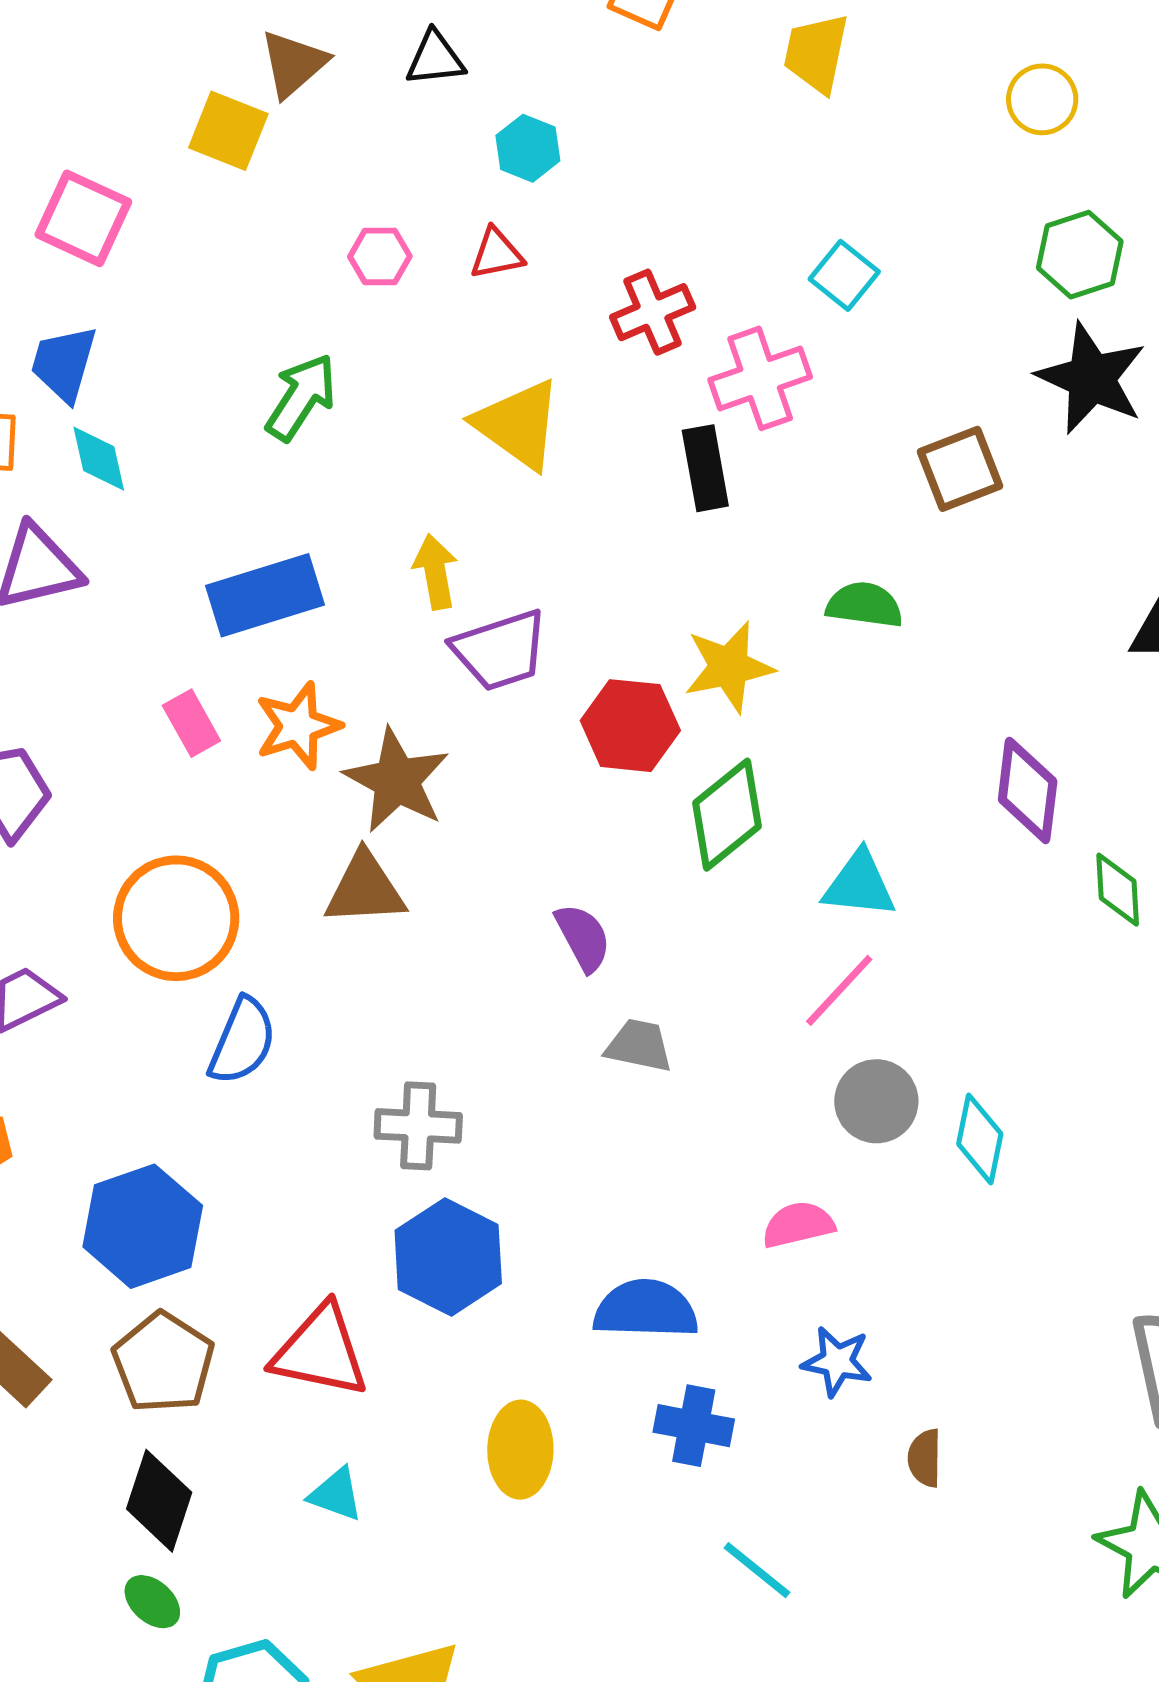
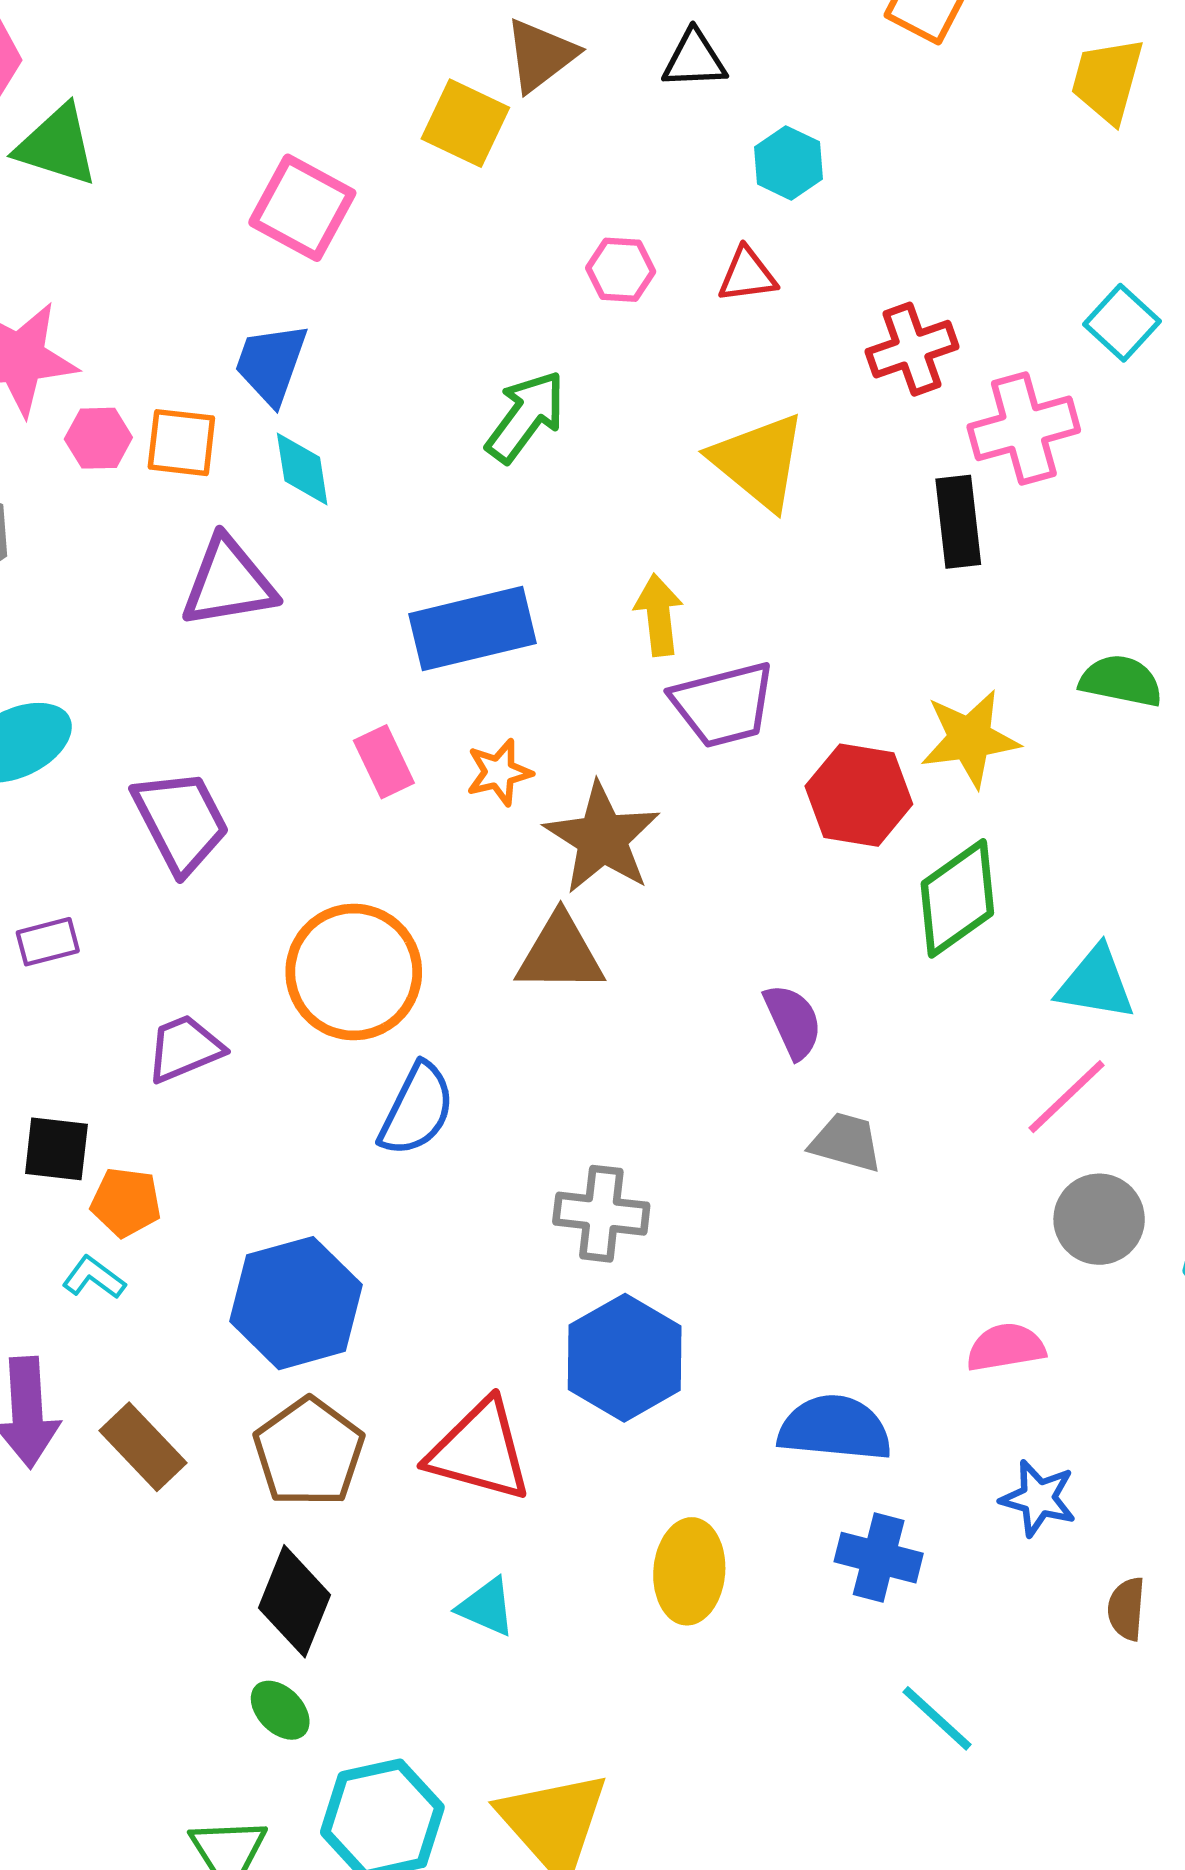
orange star: (298, 726) -> (499, 772), size x0.7

